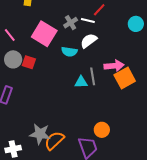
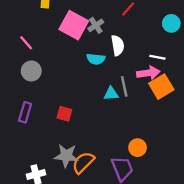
white line: (88, 21) -> (157, 57), moved
pink square: (44, 34) -> (74, 25), moved
white semicircle: (89, 41) -> (118, 45), turned 120
red square: (29, 62) -> (64, 114), moved

